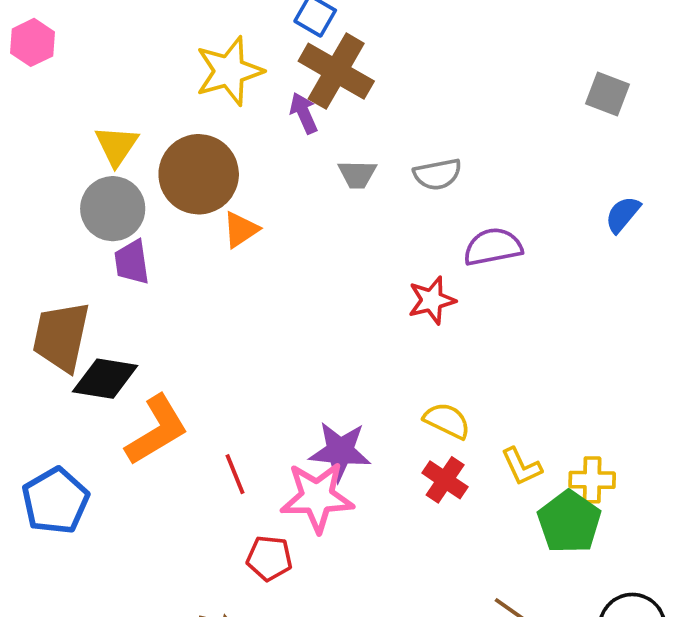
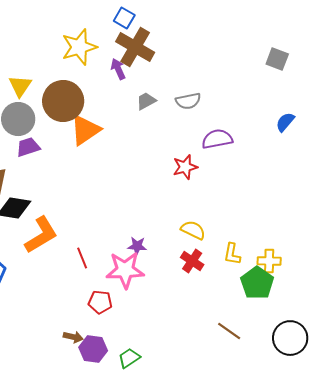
gray trapezoid: (357, 174) -> (146, 101), turned 150
orange triangle: (241, 230) -> (85, 130), size x1.6
purple trapezoid: (132, 262) -> (28, 147), turned 80
purple star: (340, 451) -> (137, 246), size x0.6
yellow L-shape: (521, 467) -> (232, 254), turned 35

